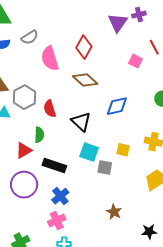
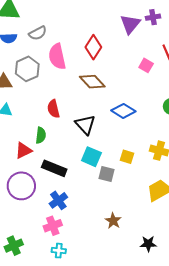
gray hexagon: (24, 97) -> (27, 69), moved
blue diamond: (117, 106) -> (123, 111), turned 40

